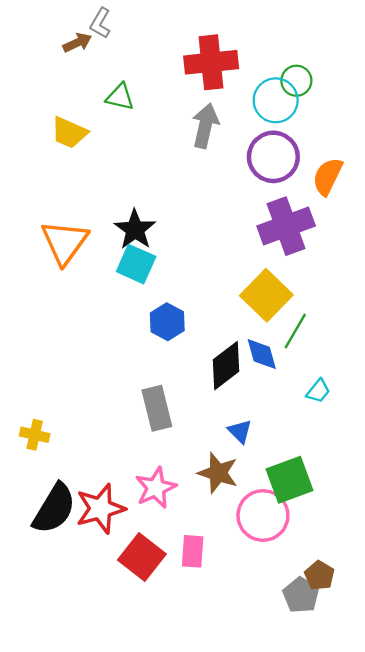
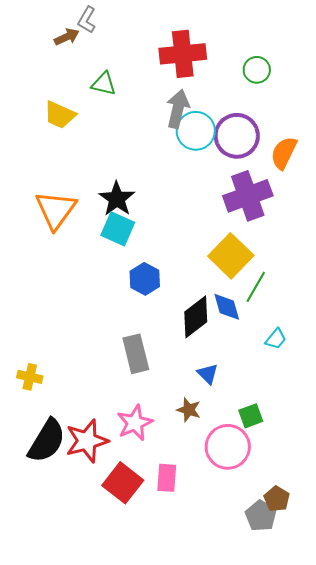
cyan circle: (276, 100) -> (196, 131), moved
brown star: (218, 473) -> (189, 410), size x0.7
green square: (289, 480) -> (251, 416), size x0.6

